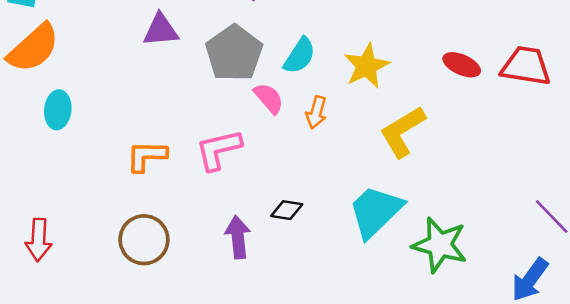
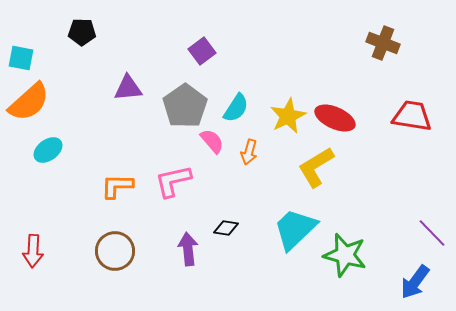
red ellipse: (462, 65) -> (335, 118), moved, size x1.4
cyan ellipse: (58, 110) -> (48, 150), turned 48

